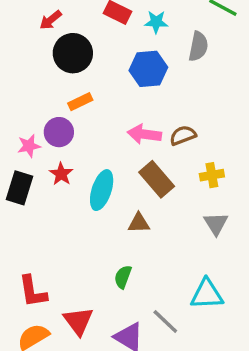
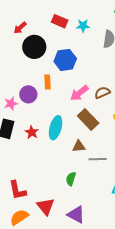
blue hexagon: (148, 69) -> (65, 60), moved
orange rectangle: (80, 102) -> (48, 82), moved, turned -64
pink arrow: (144, 134) -> (79, 93), turned -42
red star: (61, 174) -> (32, 132), moved
gray line: (165, 321) -> (98, 159), moved, turned -42

